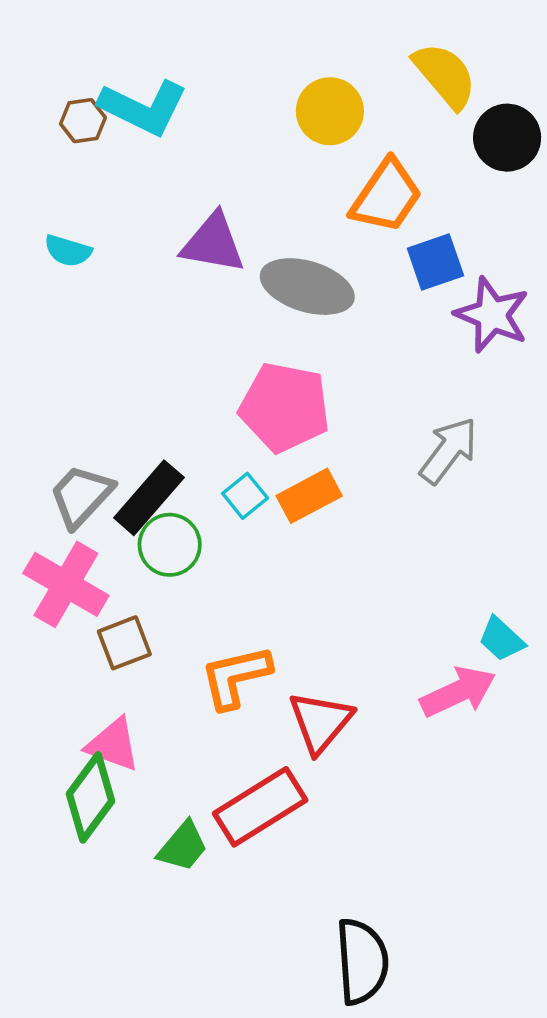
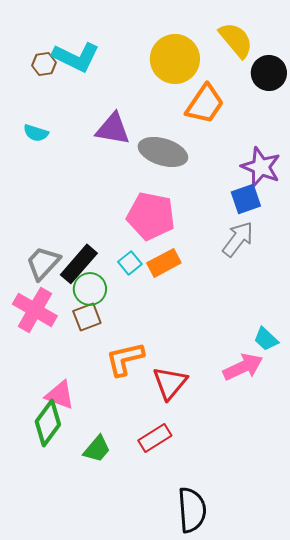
yellow circle: (330, 111) -> (175, 59), size x1.4
blue square: (435, 262) -> (246, 199), moved
brown square: (124, 643) -> (87, 317), moved
red rectangle: (260, 807) -> (155, 438), moved, size x0.7

